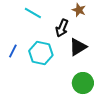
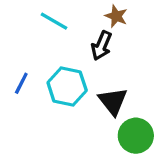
brown star: (79, 10) -> (116, 16), moved
black triangle: (78, 47) -> (113, 101), moved, turned -36

